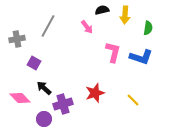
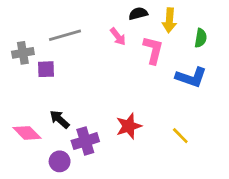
gray line: (48, 26) -> (65, 35), turned 45
pink L-shape: (113, 52) -> (153, 50), moved
purple square: (34, 63) -> (46, 69), moved, turned -32

